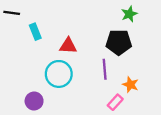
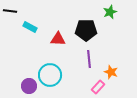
cyan rectangle: (35, 32) -> (30, 27), turned -40
black pentagon: (119, 42) -> (86, 30), moved
cyan circle: (59, 74) -> (50, 75), moved

